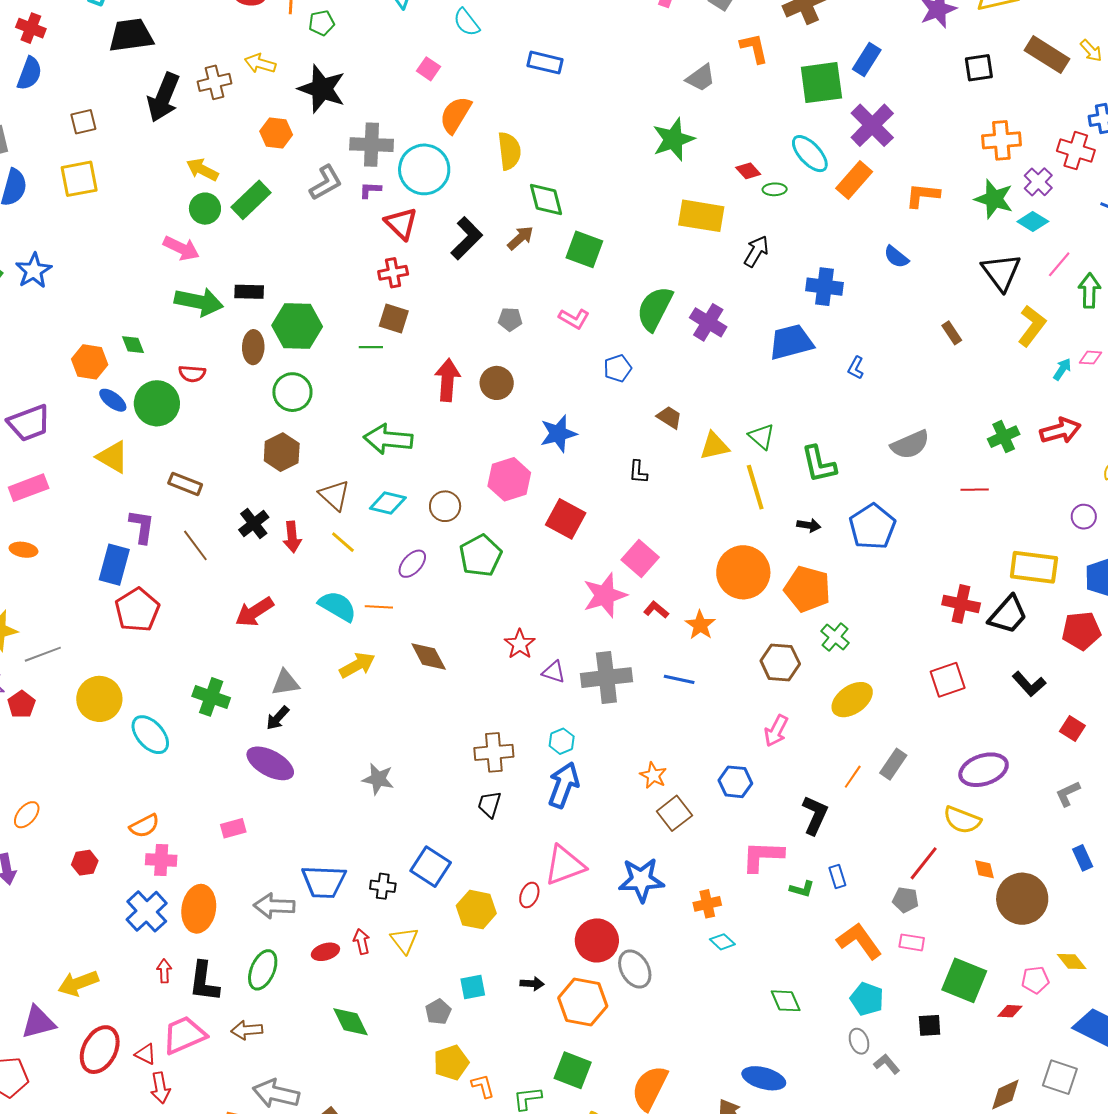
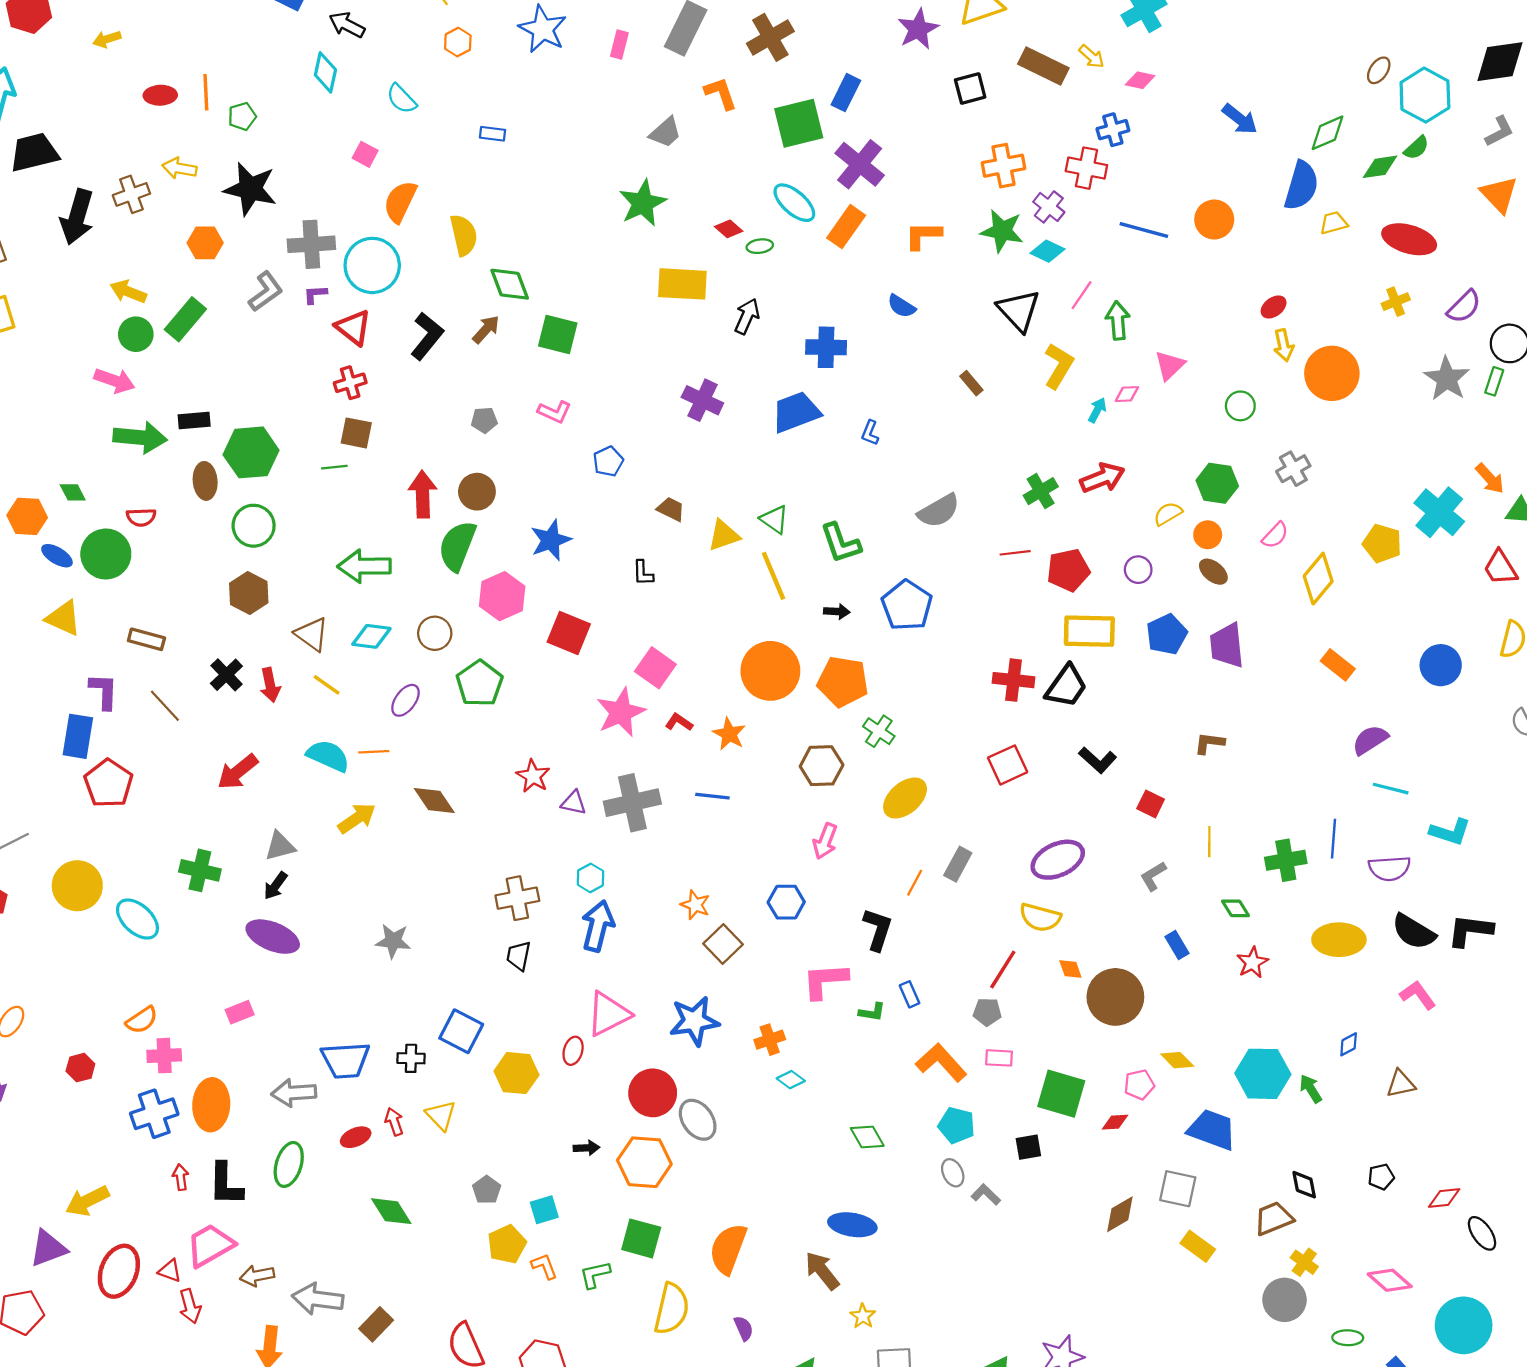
blue rectangle: (545, 63) -> (493, 134), size x0.7
green semicircle: (655, 309) -> (457, 546), moved
red pentagon: (1081, 631) -> (1068, 570), moved
blue cross: (147, 911) -> (154, 1114), turned 30
cyan square: (473, 987) -> (544, 1210), moved
brown arrow: (247, 1030) -> (257, 1276), moved

